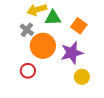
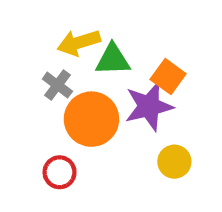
purple star: (72, 53) -> (149, 106), moved
yellow circle: (82, 77) -> (174, 162), moved

